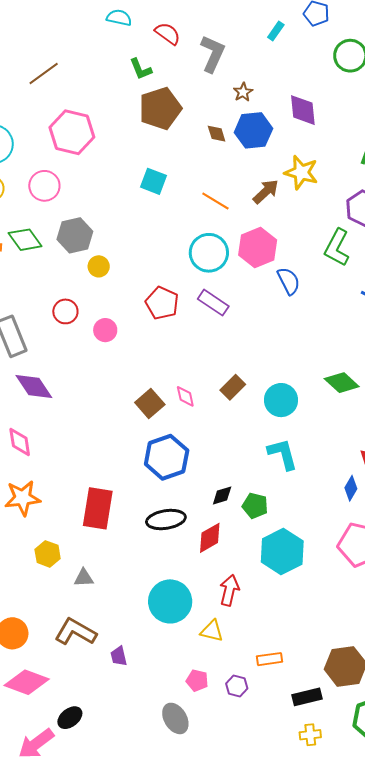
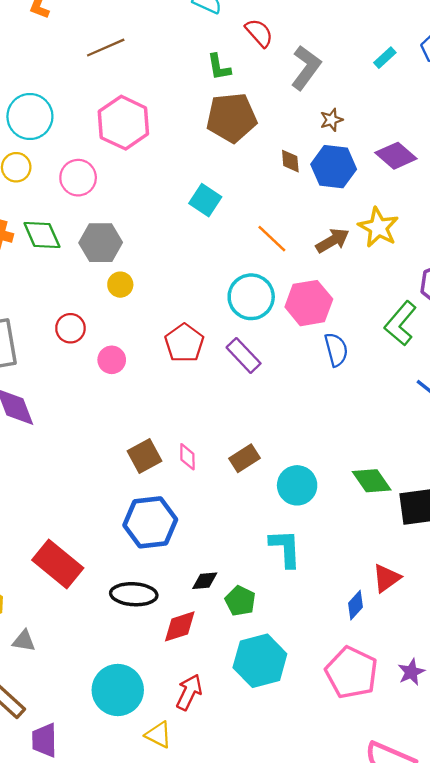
purple diamond: (303, 110) -> (396, 156), turned -56
red rectangle: (98, 508) -> (58, 564), turned -72
purple trapezoid: (119, 656) -> (44, 740), size x1.4

